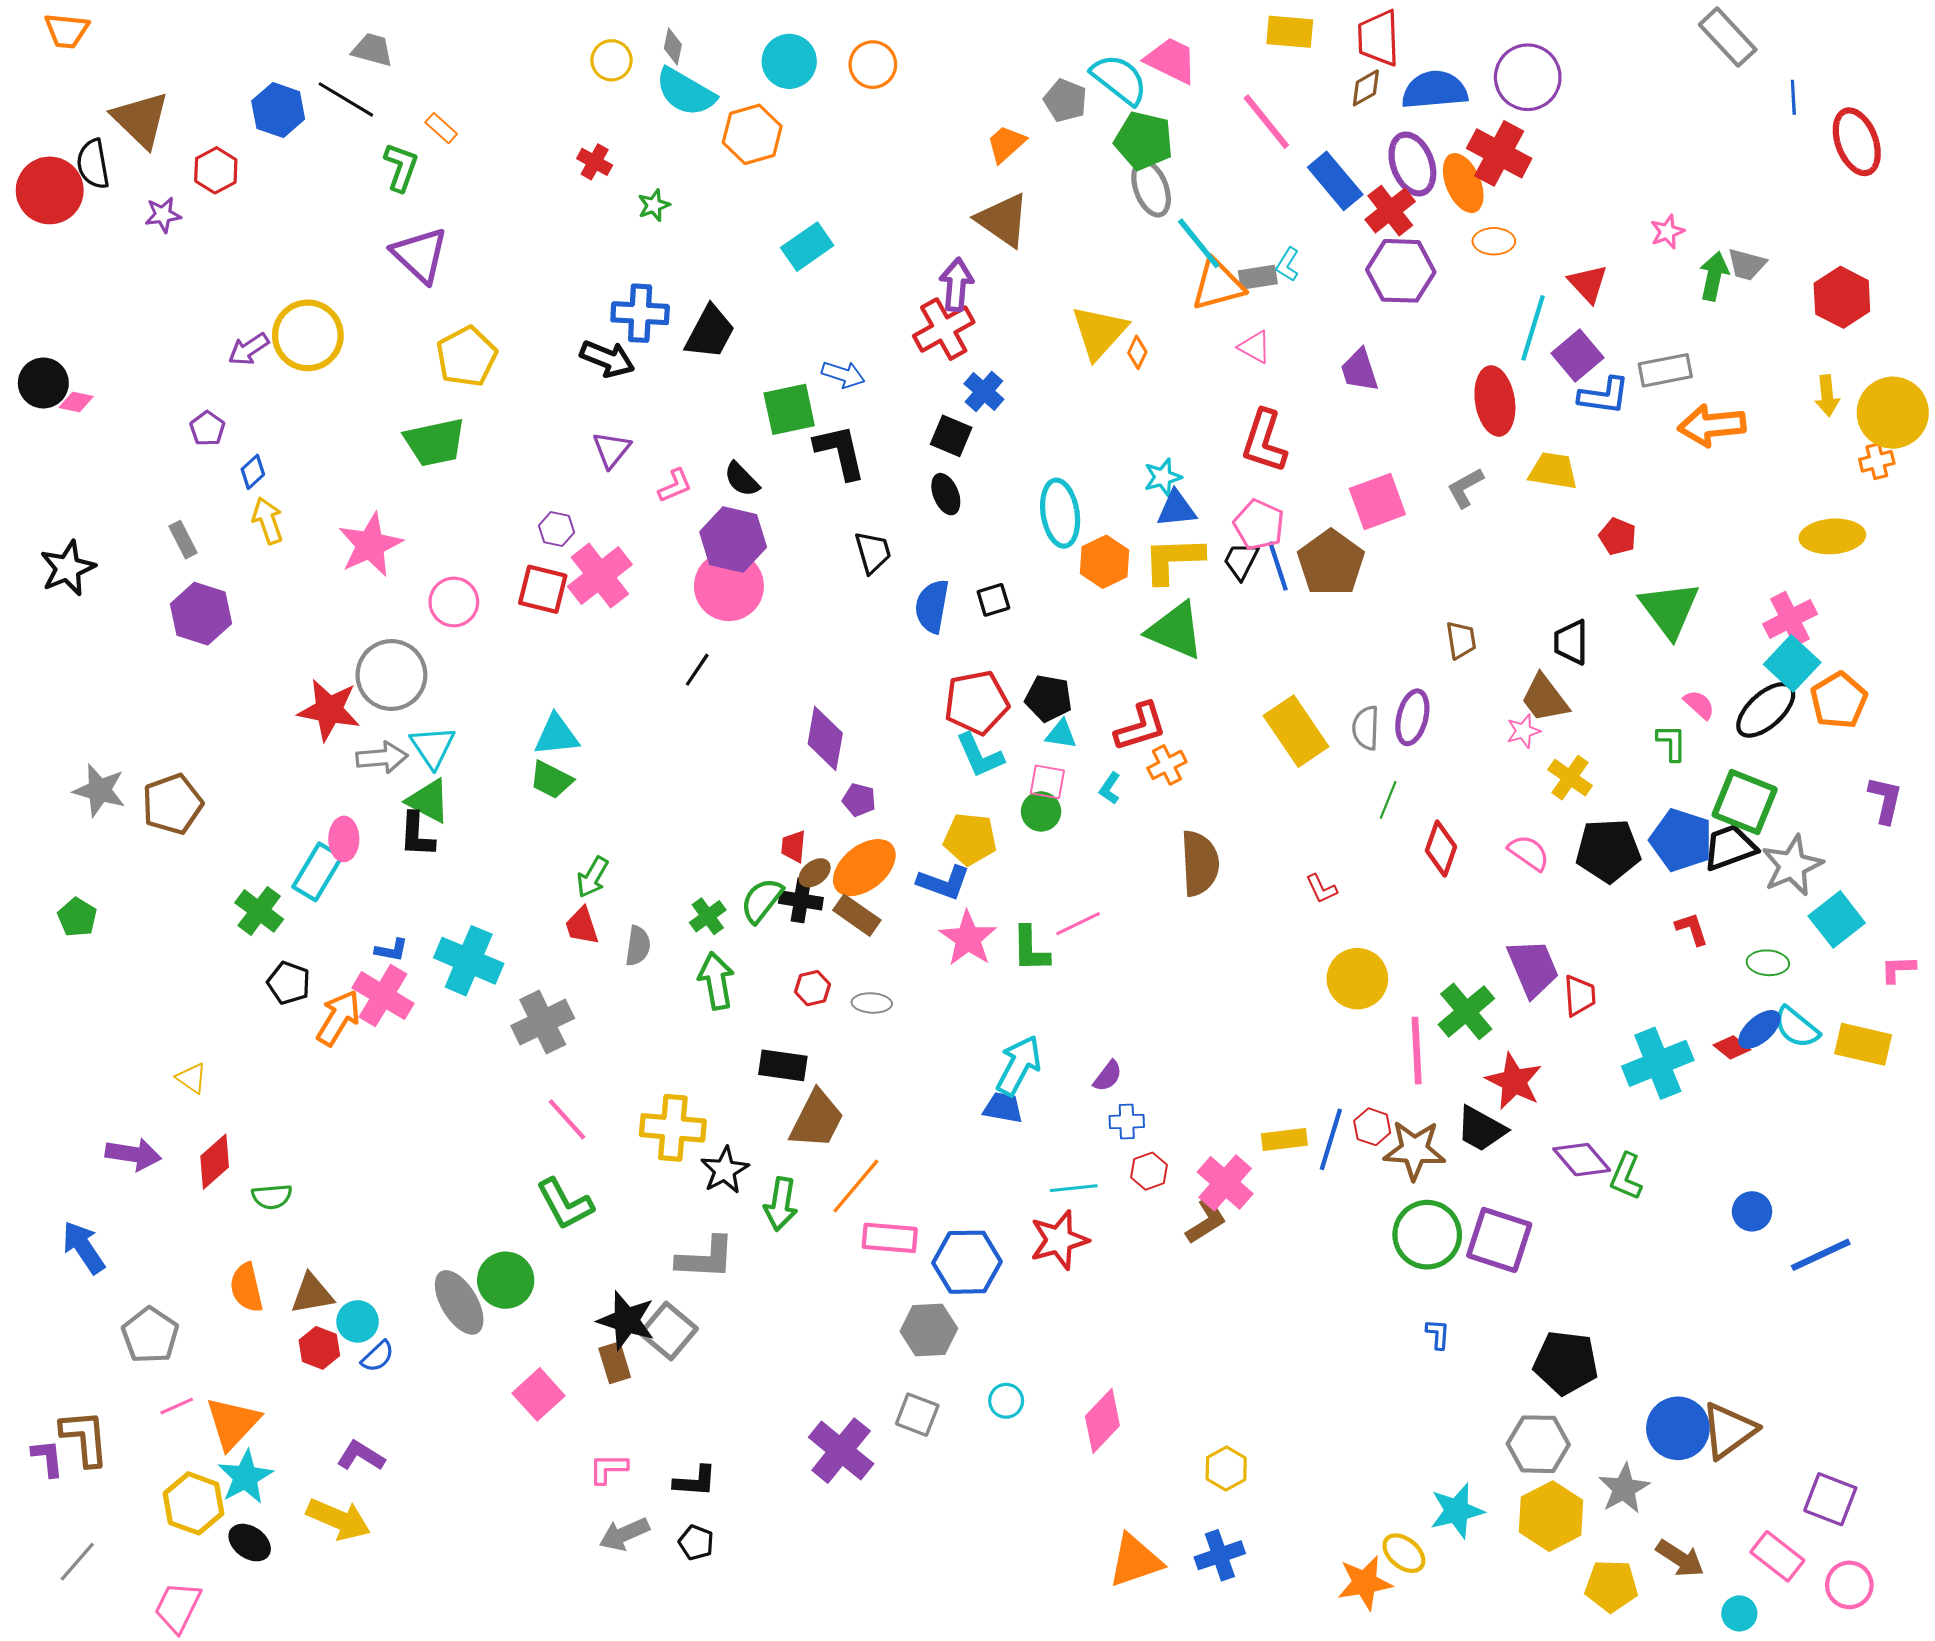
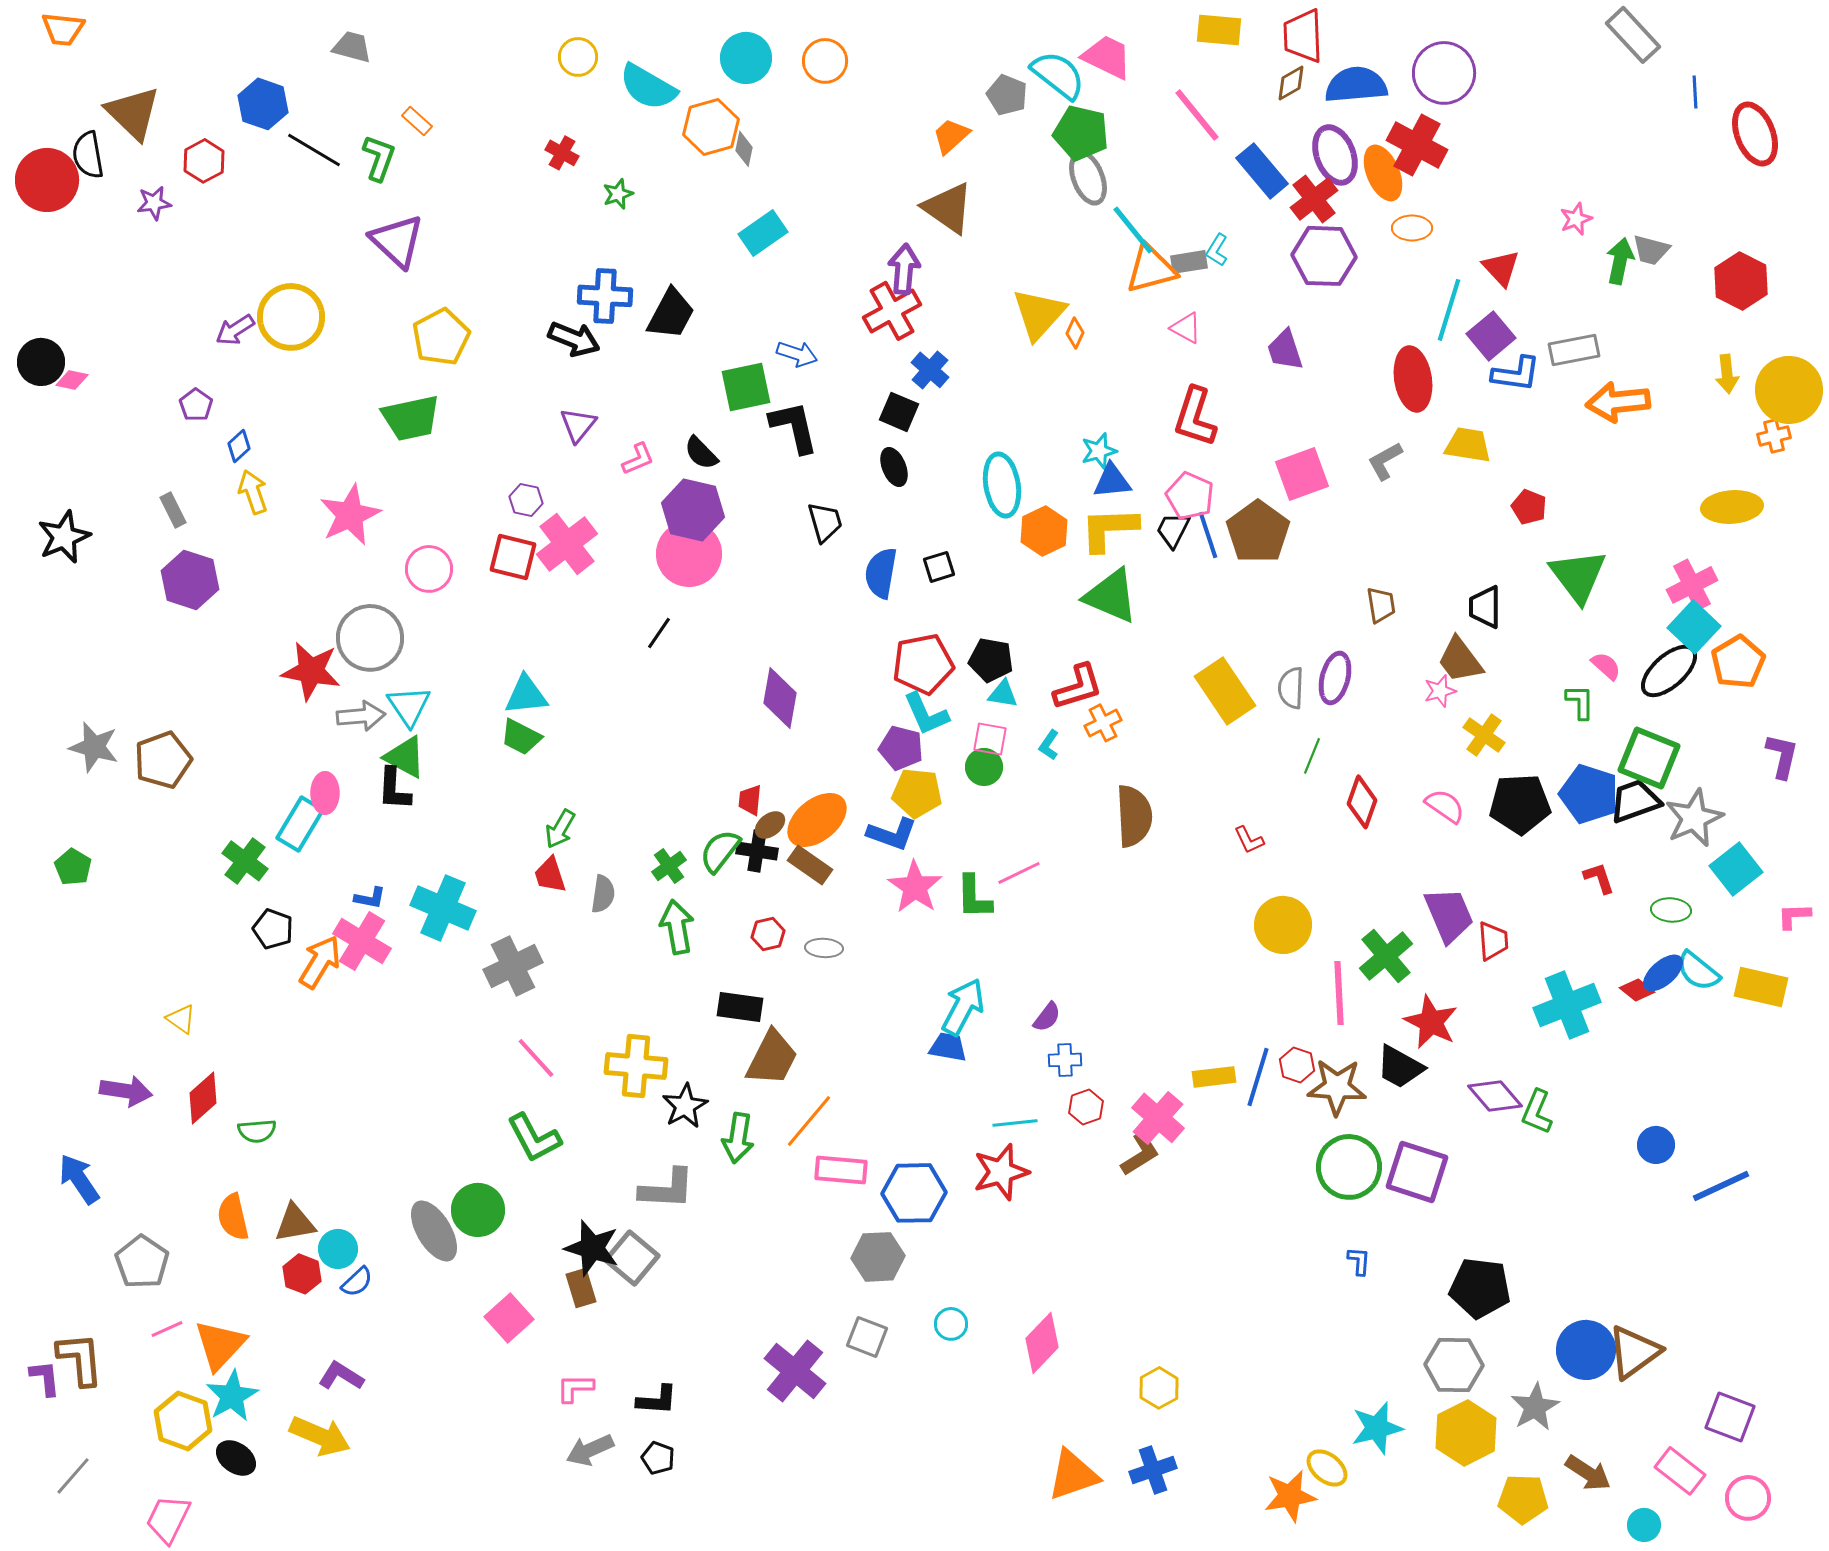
gray diamond: (673, 47) -> (744, 149), moved
black line: (346, 99) -> (314, 150), moved
purple pentagon: (859, 800) -> (901, 748), moved, size x1.4

